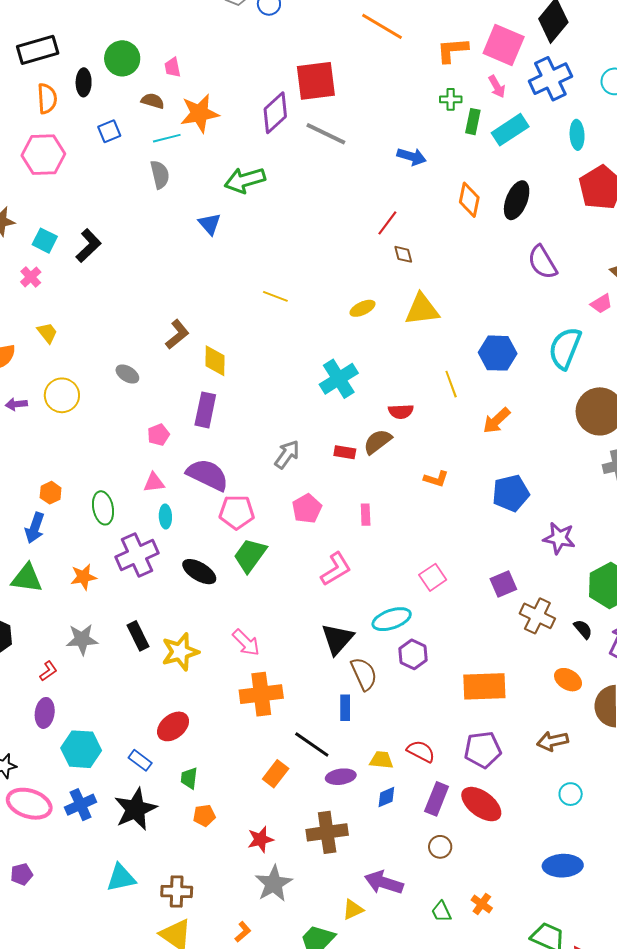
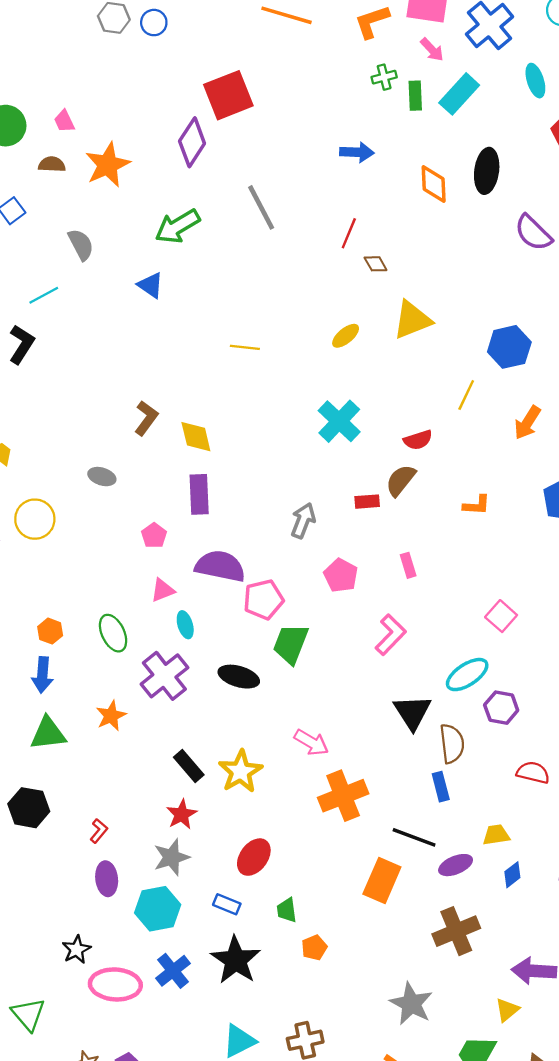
gray line: (326, 134) -> (261, 207), moved, turned 51
cyan line: (167, 138) -> (44, 295), moved
yellow line: (451, 384) -> (466, 395), turned 60
gray star: (82, 639) -> (171, 857), moved
brown semicircle: (364, 674) -> (452, 744), turned 32
red semicircle: (421, 751) -> (533, 773), moved
orange rectangle: (276, 774) -> (382, 881), size x1.4
red star: (260, 839) -> (182, 814), moved

